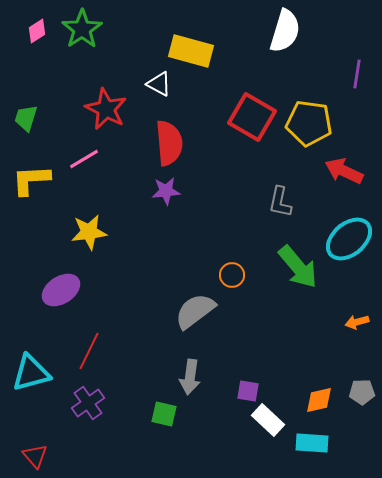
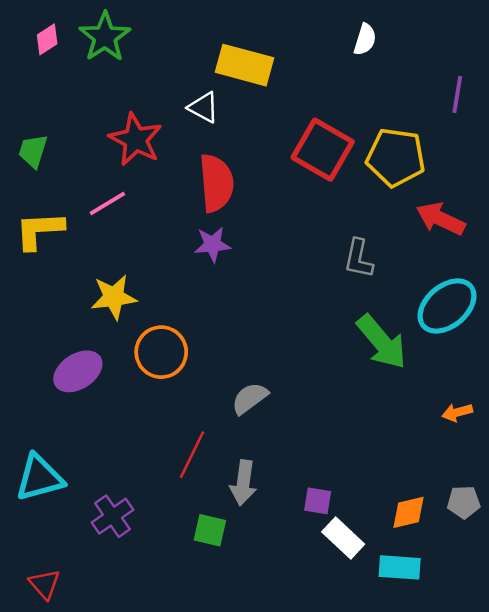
white semicircle: (285, 31) -> (365, 39), size x0.6
orange circle: (232, 275) -> (161, 352), moved, size x1.6
gray semicircle: (195, 311) -> (250, 398), size x0.7
red line: (89, 351) -> (192, 455), moved

